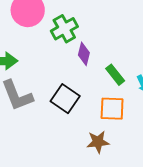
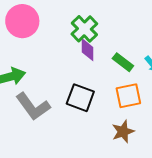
green cross: (64, 29) -> (84, 29), moved

